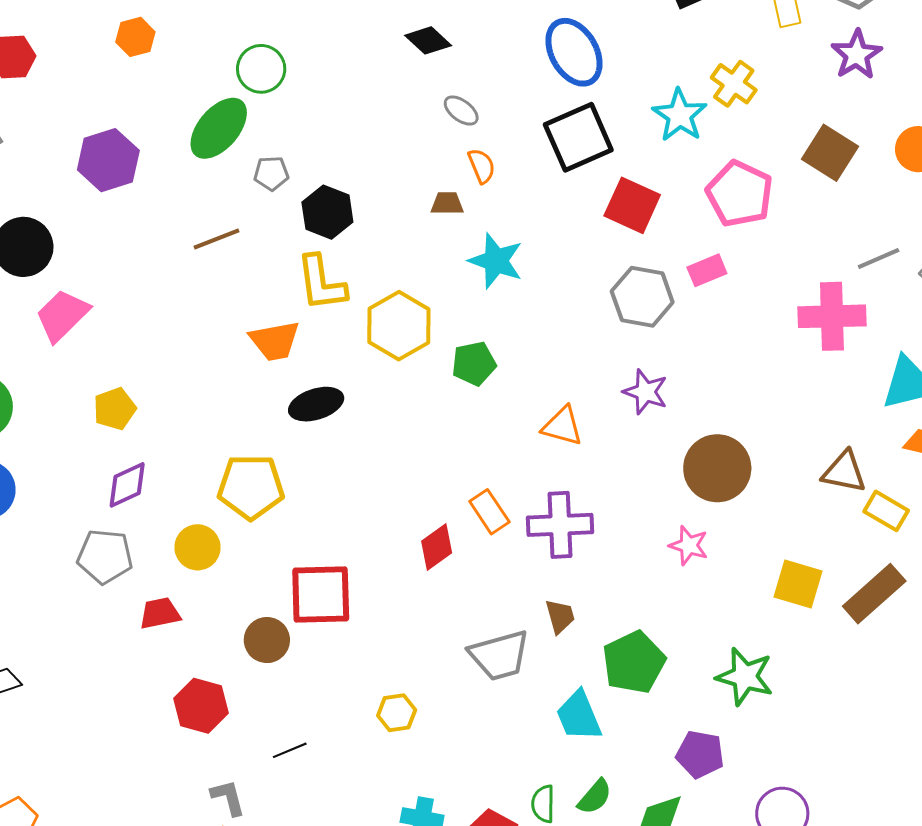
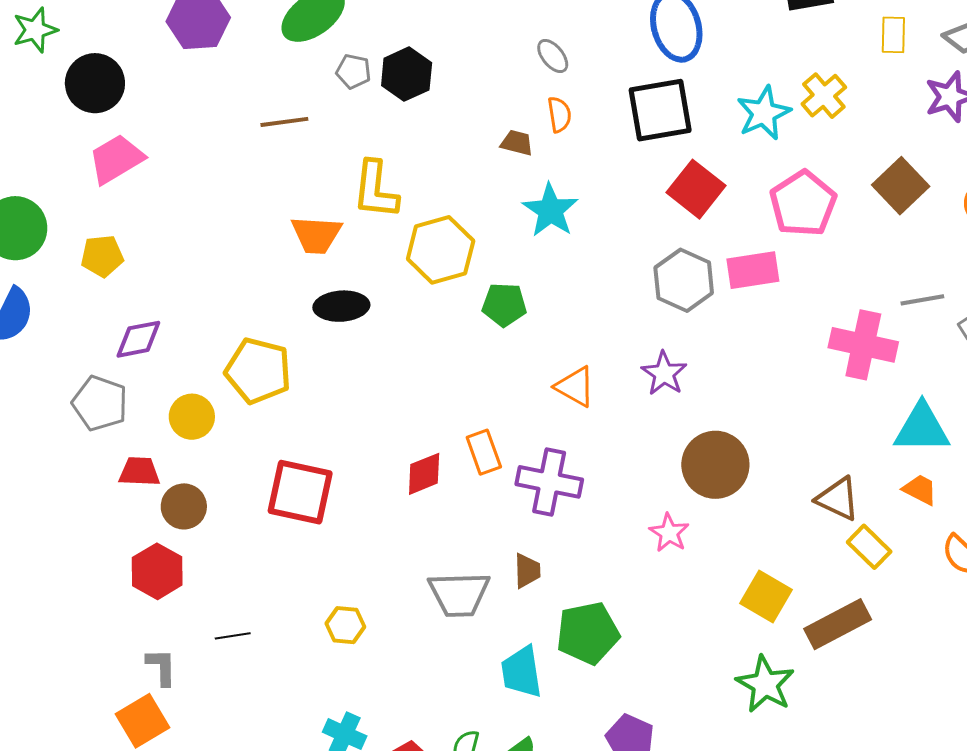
black hexagon: (327, 212) -> (407, 74), moved
pink rectangle: (707, 270) -> (753, 270), size x1.4
yellow pentagon: (115, 409) -> (102, 256), moved
brown circle: (267, 640) -> (184, 506), moved
green star: (745, 677) -> (765, 684), moved

